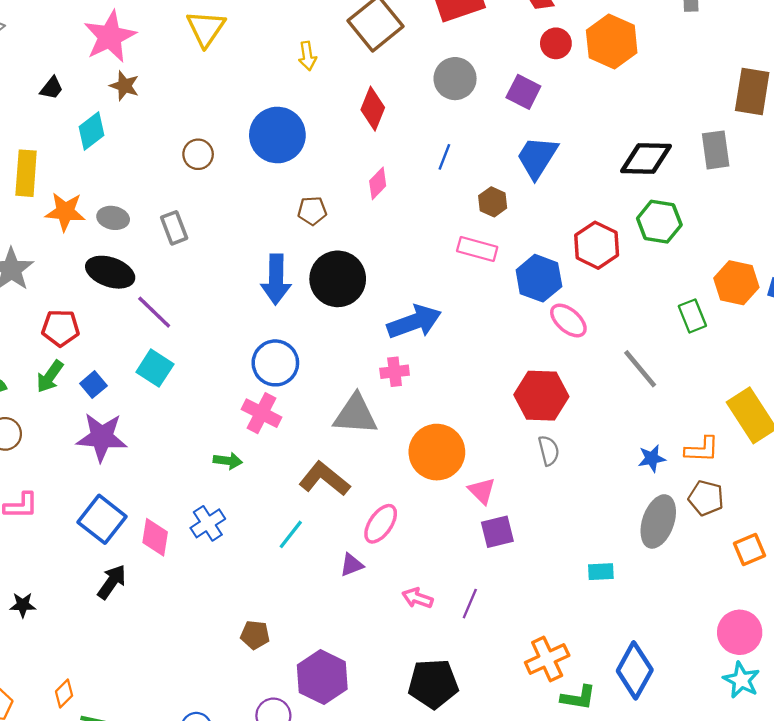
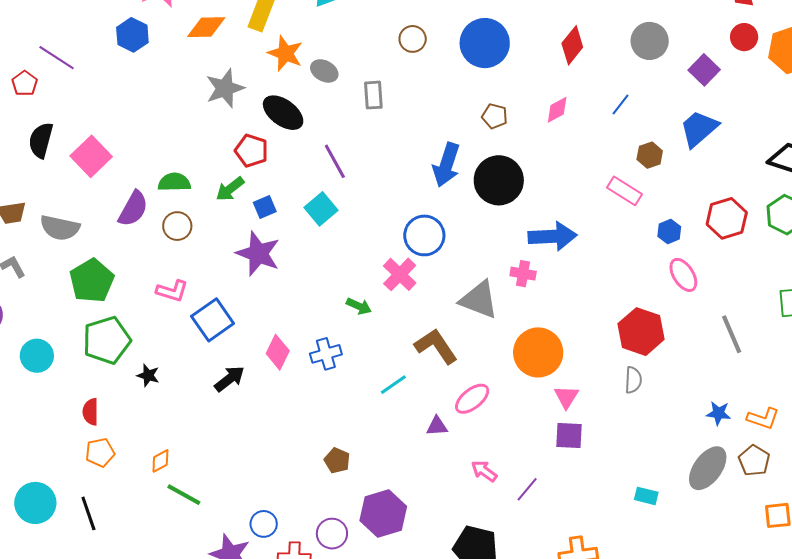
black ellipse: (110, 272) -> (283, 113), moved
blue hexagon: (539, 278) -> (669, 232), size x0.6
blue square: (102, 519) -> (213, 320), moved

